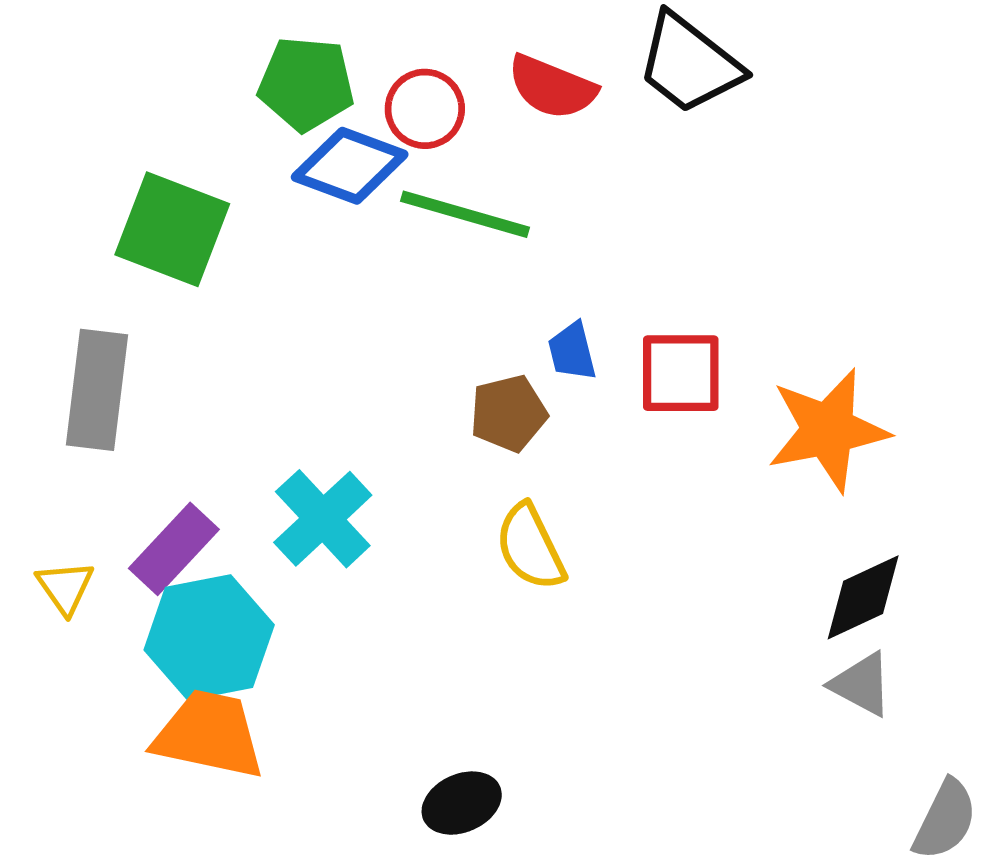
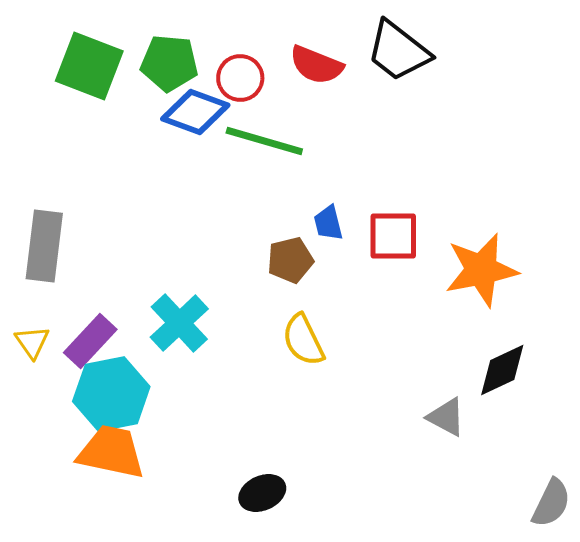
green square: (172, 229) -> (89, 66), moved
yellow triangle: (65, 587) -> (32, 342), moved
gray triangle: (861, 684) -> (446, 417), moved

